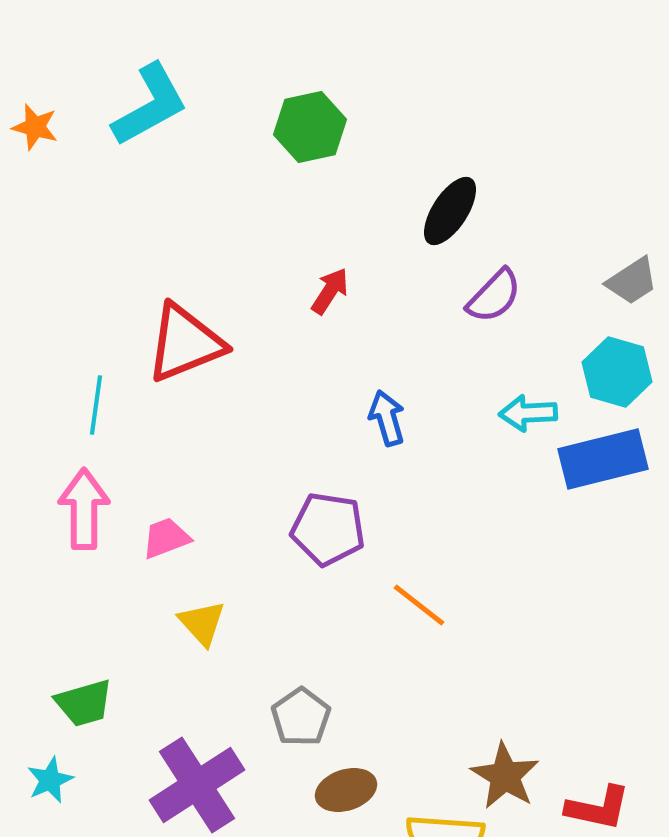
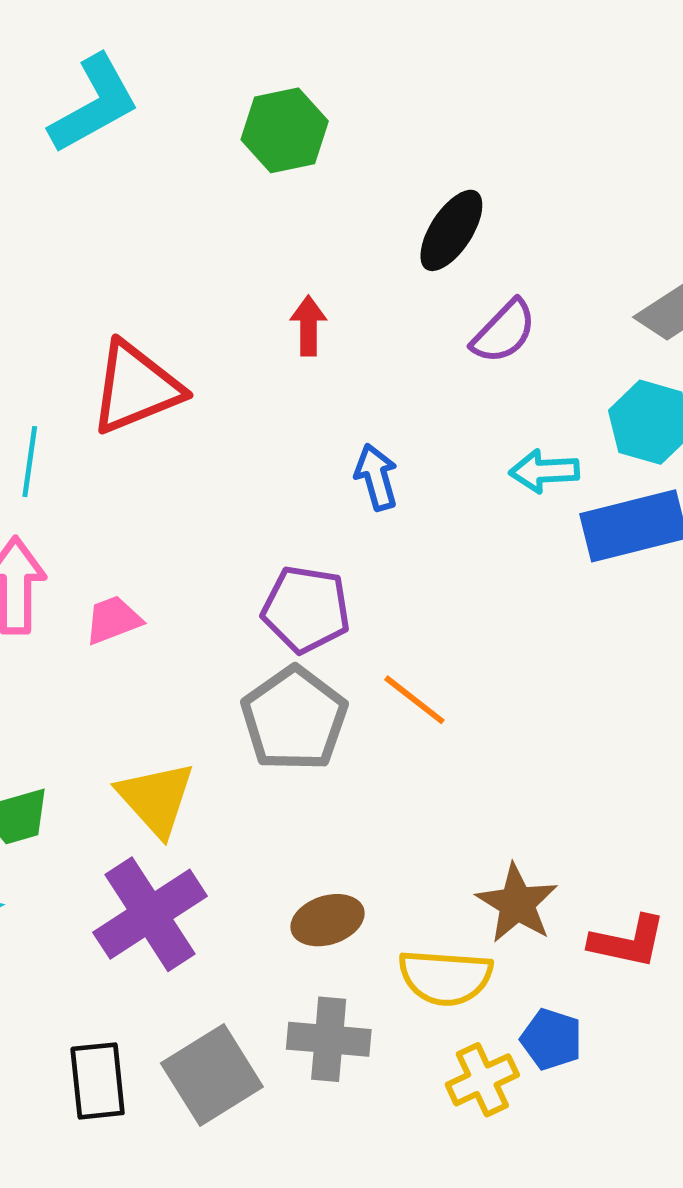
red arrow: (330, 291) -> (308, 326), turned -33
yellow triangle: (202, 623) -> (156, 799), moved, size x1.4
gray pentagon: (301, 717) -> (294, 719), moved, size x1.5

